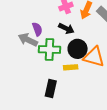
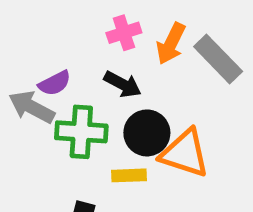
purple semicircle: (37, 29) -> (55, 83), turned 80

